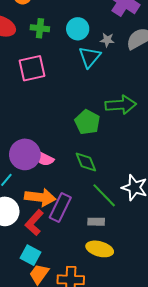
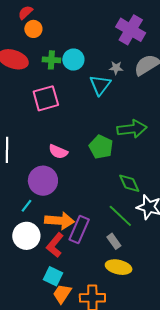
cyan circle: (78, 29) -> (73, 60), moved
pink semicircle: (44, 158) -> (58, 152), moved
green diamond: (86, 162) -> (129, 183), moved
gray rectangle: (96, 222) -> (114, 241), turned 56

